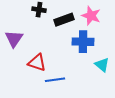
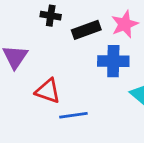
pink star: (91, 16) -> (125, 24), turned 30

